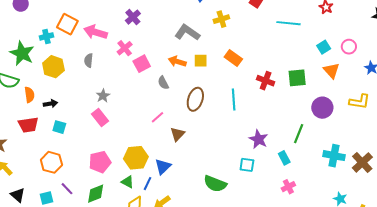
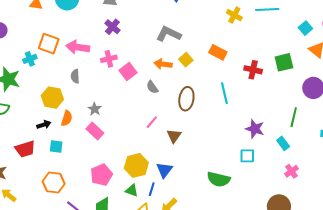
yellow cross: (221, 19) -> (234, 15), moved, turned -35
pink cross: (125, 48) -> (109, 59), turned 35
yellow square: (201, 61) -> (186, 60), turned -32
yellow hexagon: (53, 67) -> (52, 98), moved
orange semicircle: (29, 95) -> (67, 118), moved, turned 35

